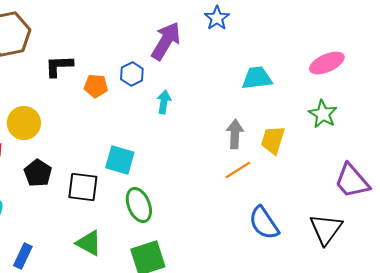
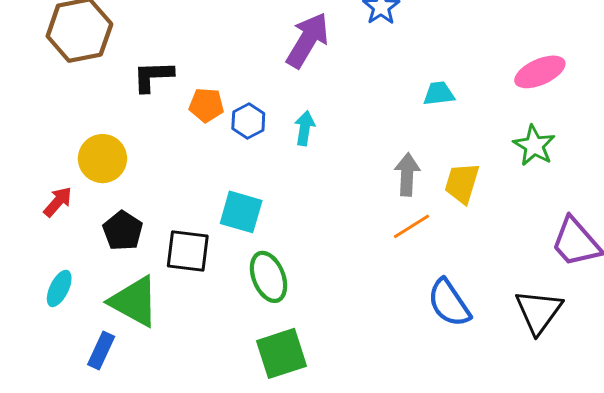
blue hexagon: (132, 74) -> (248, 121), moved
cyan trapezoid: (257, 78) -> (439, 94), size x0.7
green triangle: (89, 243) -> (134, 301), moved, size x1.4

